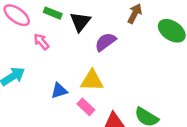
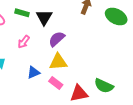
pink arrow: (41, 42) -> (24, 42), moved, turned -96
purple semicircle: (105, 42) -> (57, 39), moved

